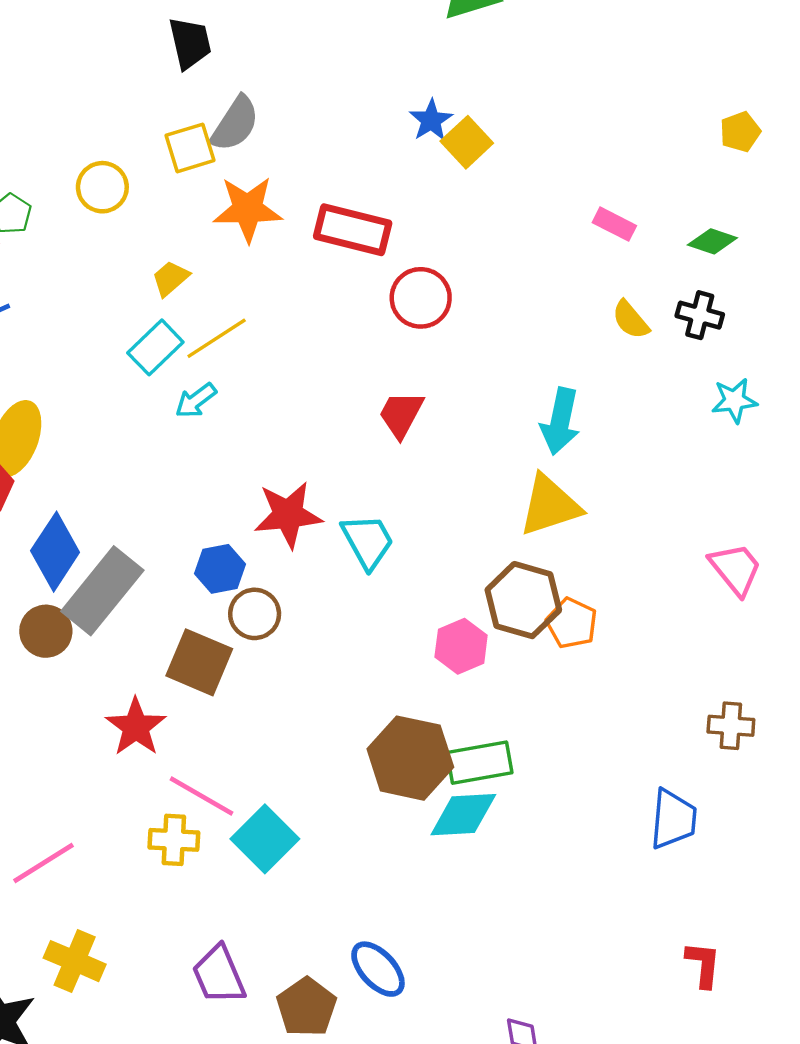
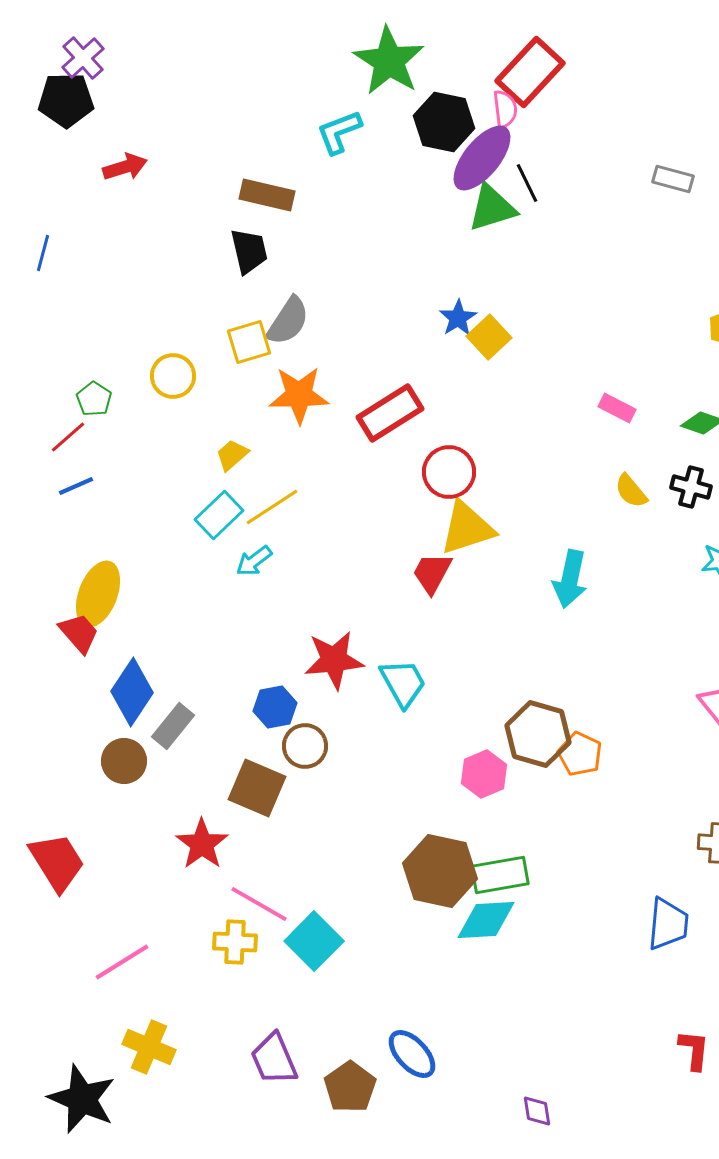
red rectangle: (353, 230) -> (390, 413), turned -46
yellow triangle: (550, 505) -> (467, 528), moved
gray rectangle: (102, 591) -> (173, 726), size x0.6

